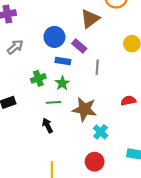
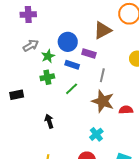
purple rectangle: (79, 46) -> (89, 53), turned -32
green star: (62, 83) -> (48, 56), moved
green line: (53, 102) -> (72, 89), moved, turned -48
brown star: (84, 109) -> (103, 101), moved

